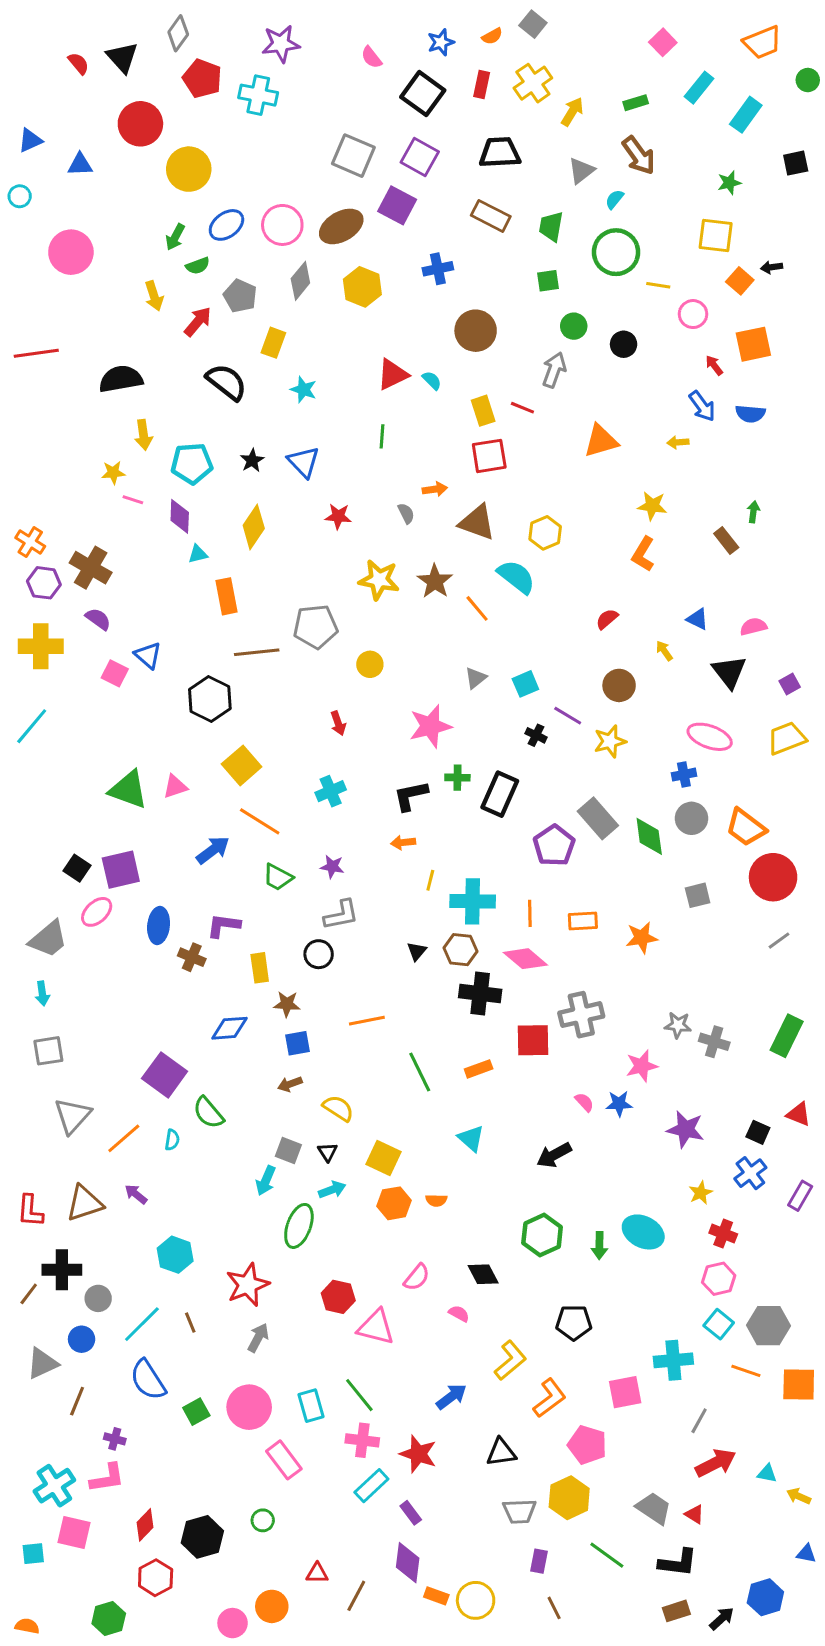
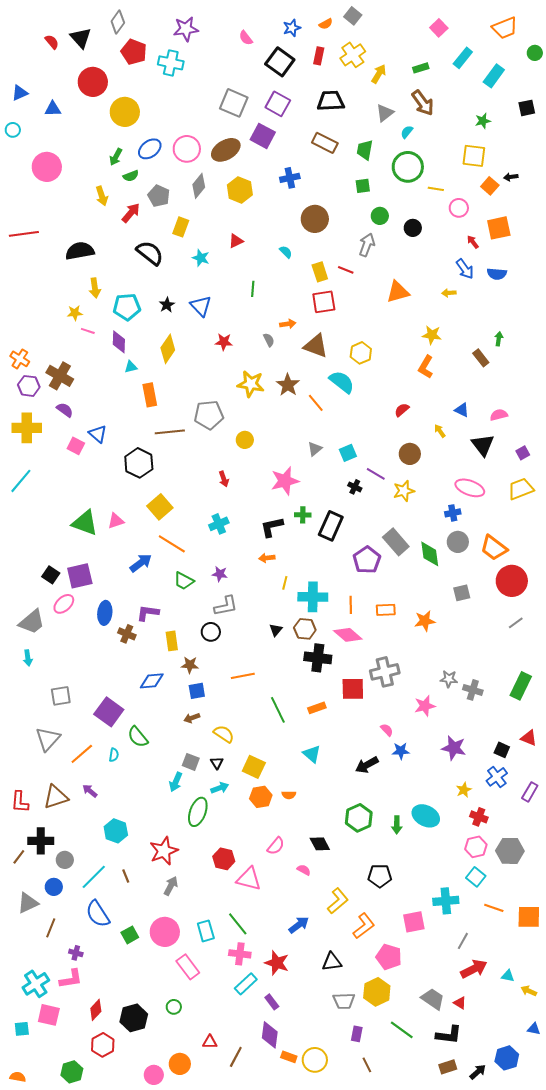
red triangle: (393, 374) -> (236, 241), moved, size x0.7
gray square: (48, 1051) -> (61, 696), moved
blue star: (619, 1104) -> (401, 751), moved
gray hexagon: (768, 1326) -> (510, 851), moved

